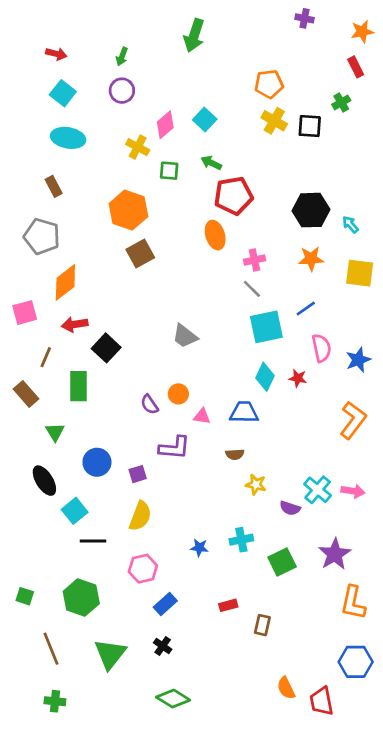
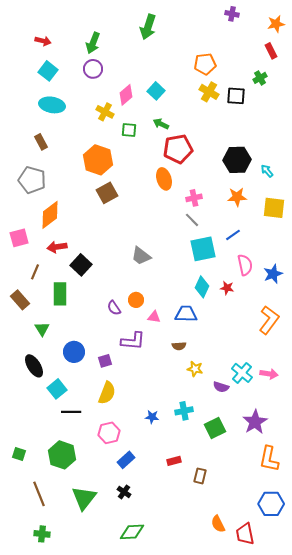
green arrow: (122, 56) -> (93, 43), size x1.5
green diamond: (173, 699) -> (132, 532), turned -35

